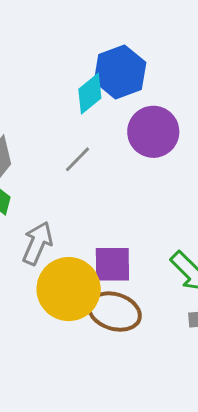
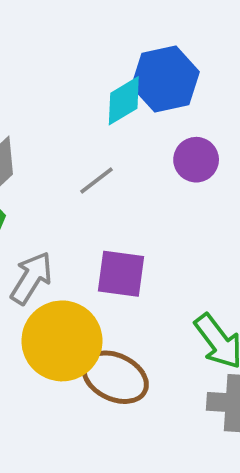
purple circle: (153, 132) -> (196, 160), size x0.7
purple square: (112, 264) -> (121, 274), moved

